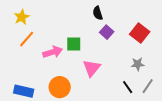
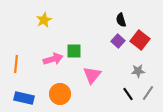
black semicircle: (98, 13) -> (121, 20), moved
yellow star: (22, 17) -> (44, 20), moved
purple square: (107, 32) -> (118, 41), moved
orange line: (27, 39) -> (16, 64), moved, turned -36

